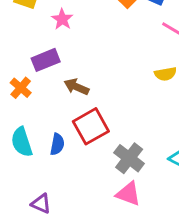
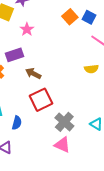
blue semicircle: (57, 144) -> (17, 123), moved

